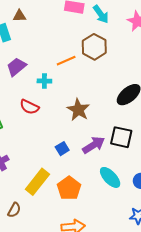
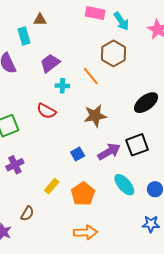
orange line: (66, 61) -> (91, 76), moved, turned 72
purple trapezoid: (16, 67) -> (50, 63), moved
brown star: (78, 110) -> (95, 116), turned 30
black square: (121, 137) -> (137, 145), turned -35
yellow rectangle: (37, 182) -> (52, 186), size x0.6

